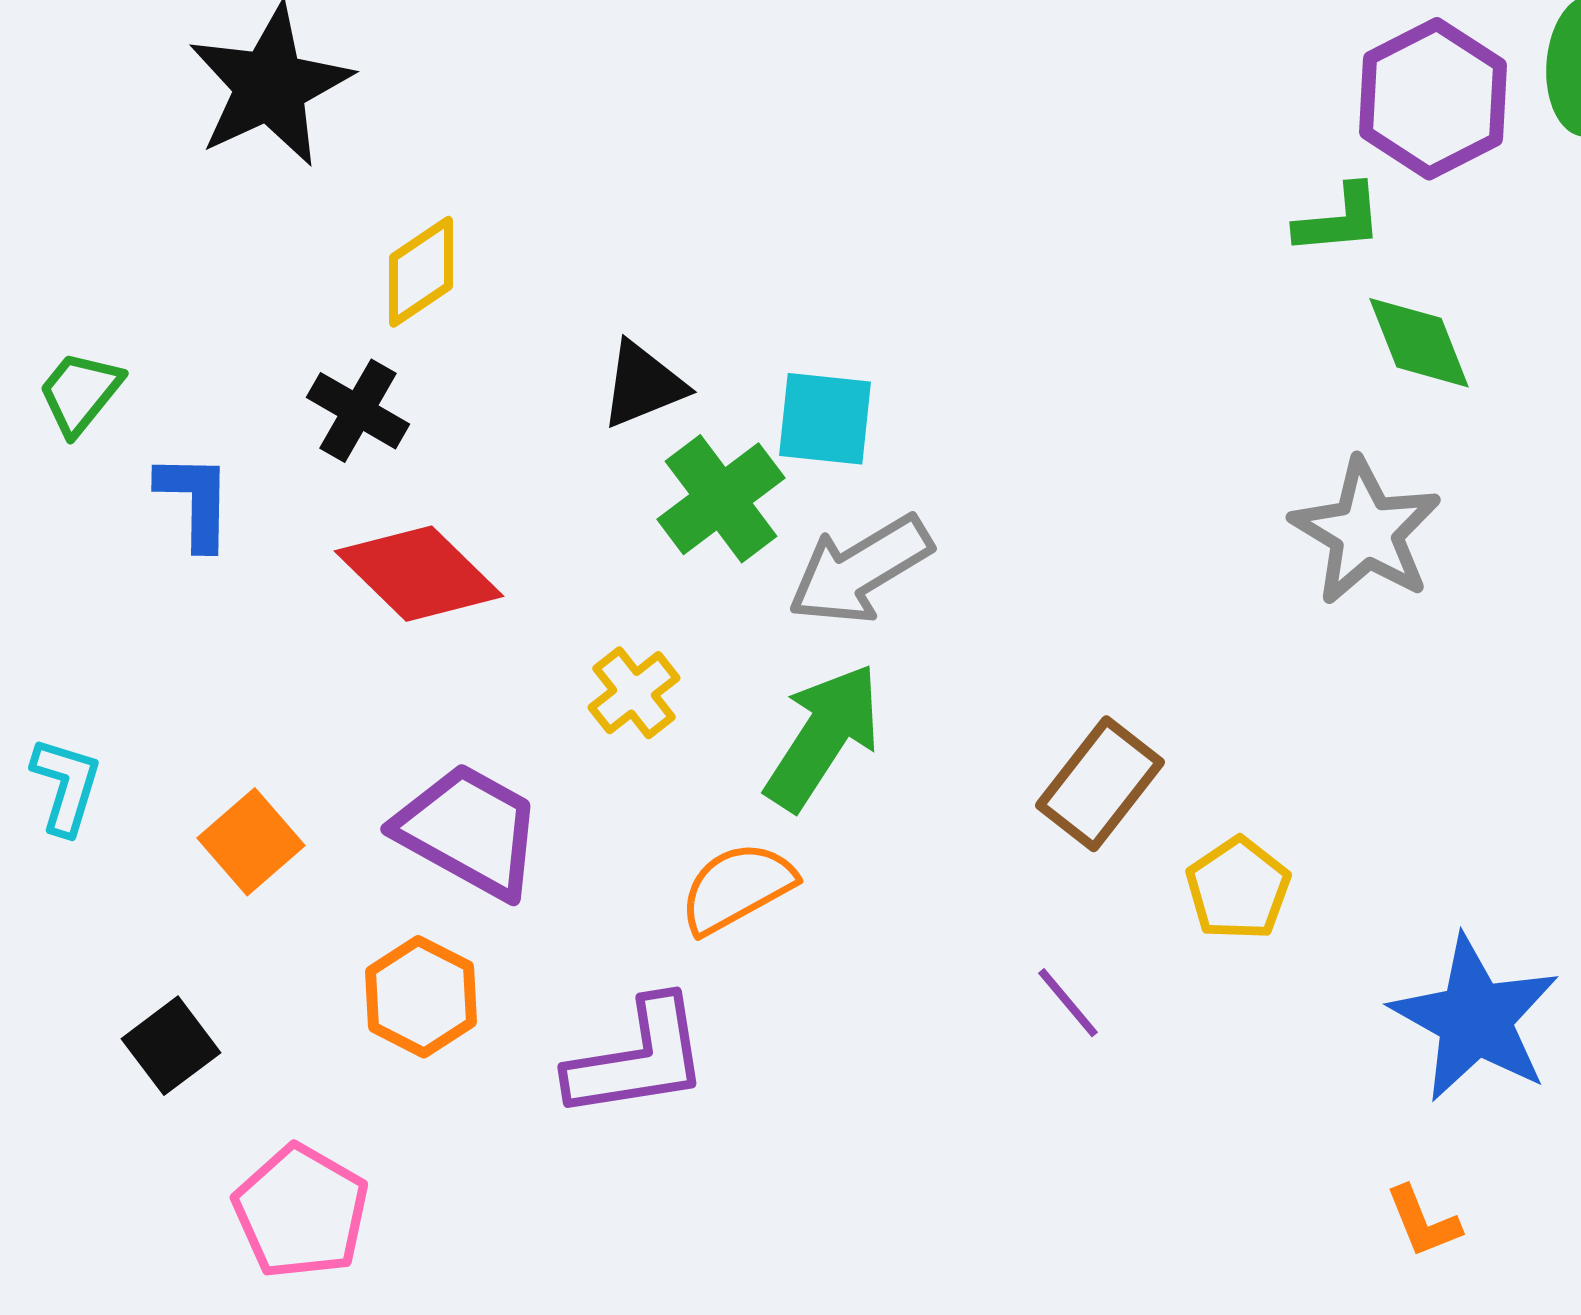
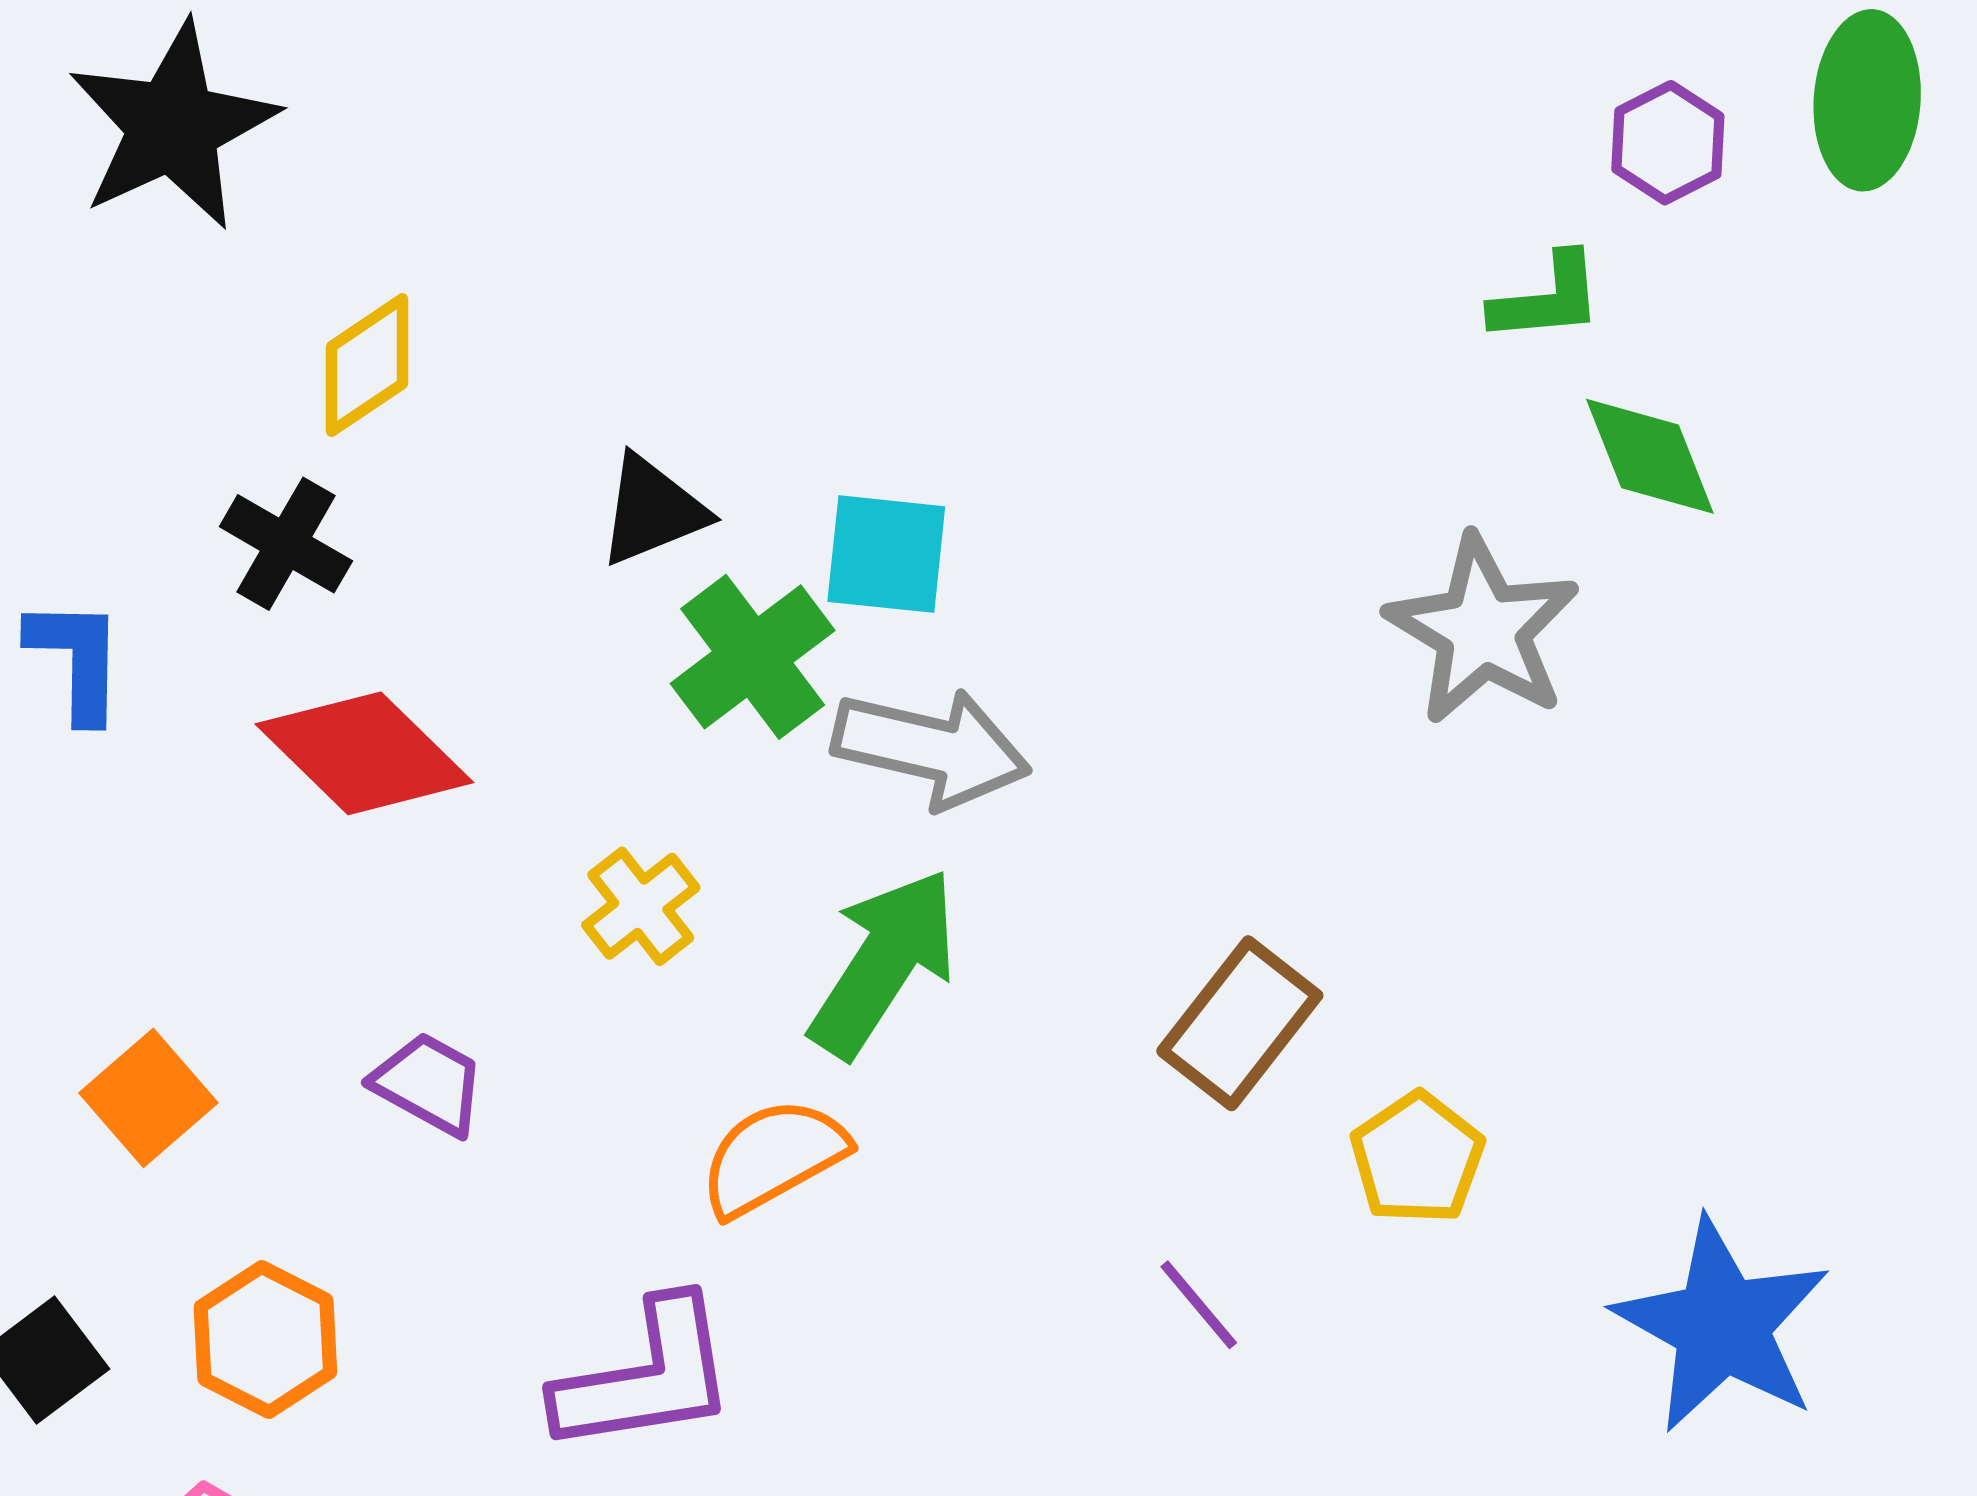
purple hexagon: (1433, 99) -> (1668, 143), size x0.6
gray star: (1366, 532) -> (1483, 630), moved
gray arrow: (860, 570) -> (931, 748), turned -136
purple trapezoid: (469, 831) -> (429, 1084), size x0.6
orange hexagon: (421, 997) -> (265, 1339), moved

